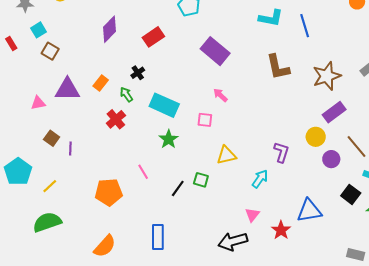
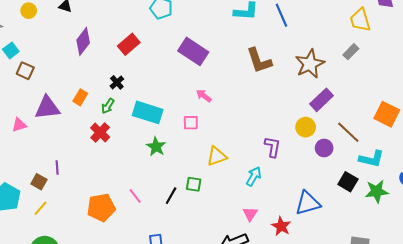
green arrow: (126, 94) -> (108, 106), turned -105
brown square: (52, 138) -> (39, 182), moved
pink line: (143, 172) -> (135, 196), moved

